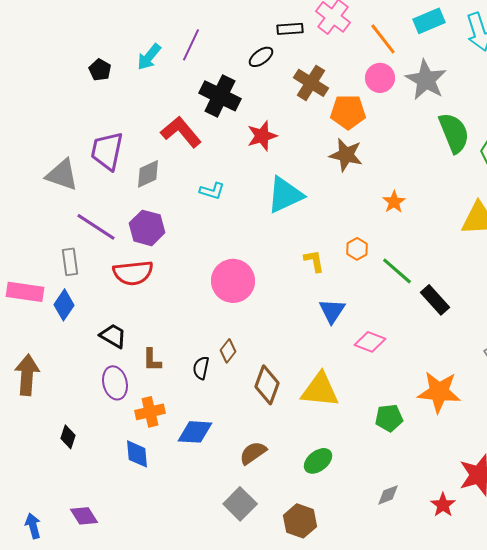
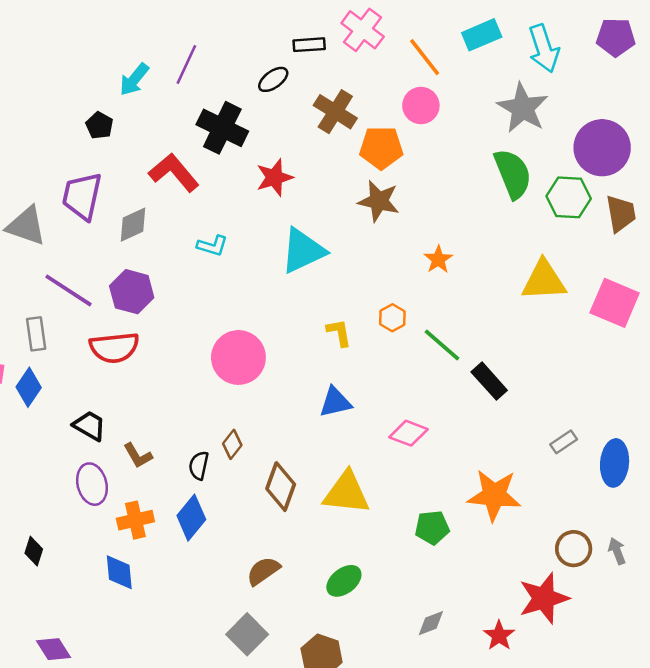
black pentagon: (100, 70) -> (99, 125), moved
gray star: (426, 80) -> (523, 108), moved
blue triangle: (332, 311) -> (335, 402), moved, turned 44
brown L-shape: (152, 360) -> (138, 456), turned -30
blue diamond: (195, 432) -> (191, 518), moved, turned -54

